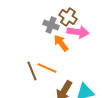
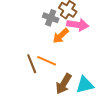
orange arrow: (61, 43) -> (61, 36), turned -96

